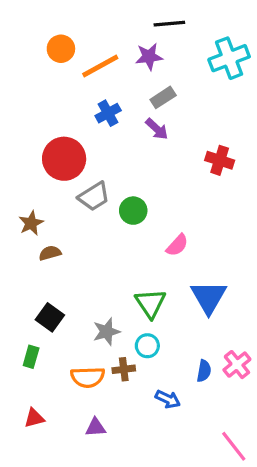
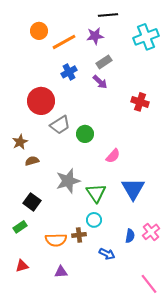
gray star: (106, 332) -> (68, 181), moved, size x1.4
green rectangle: (31, 357) -> (20, 227), turned 40

